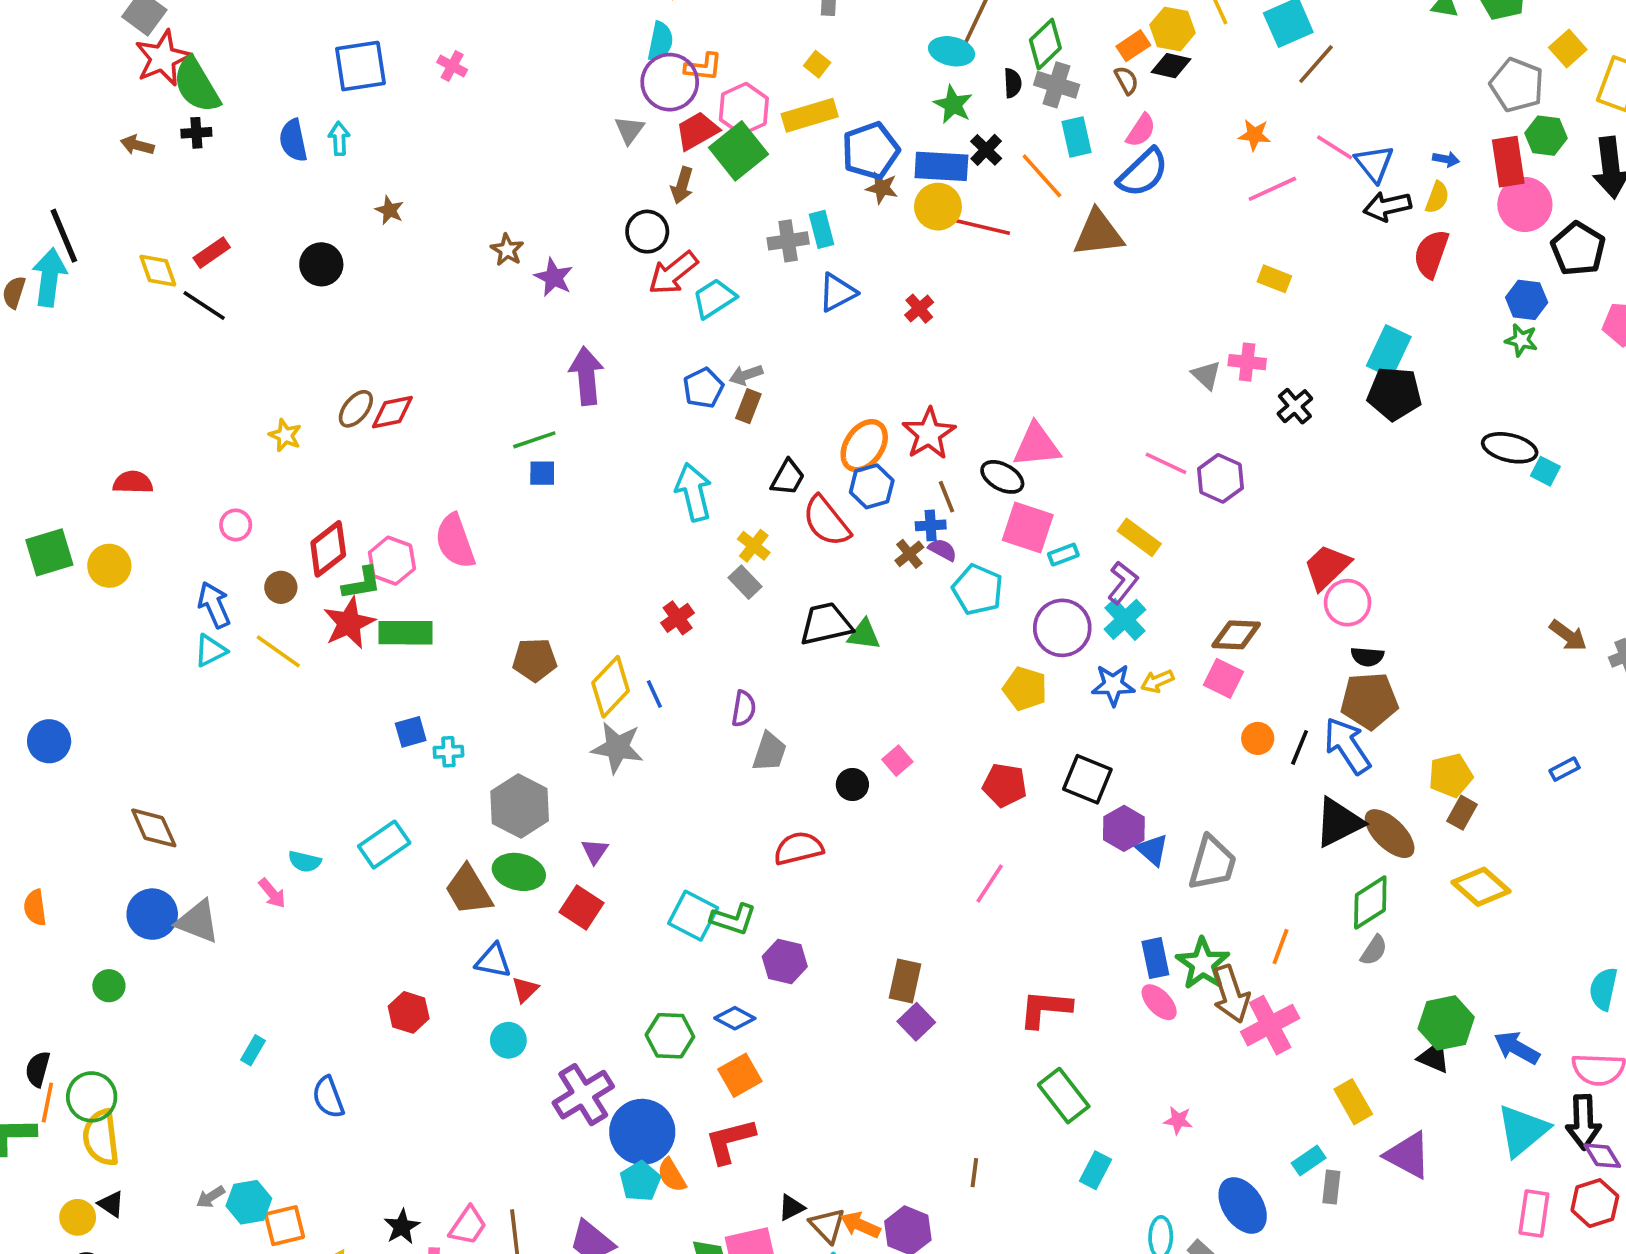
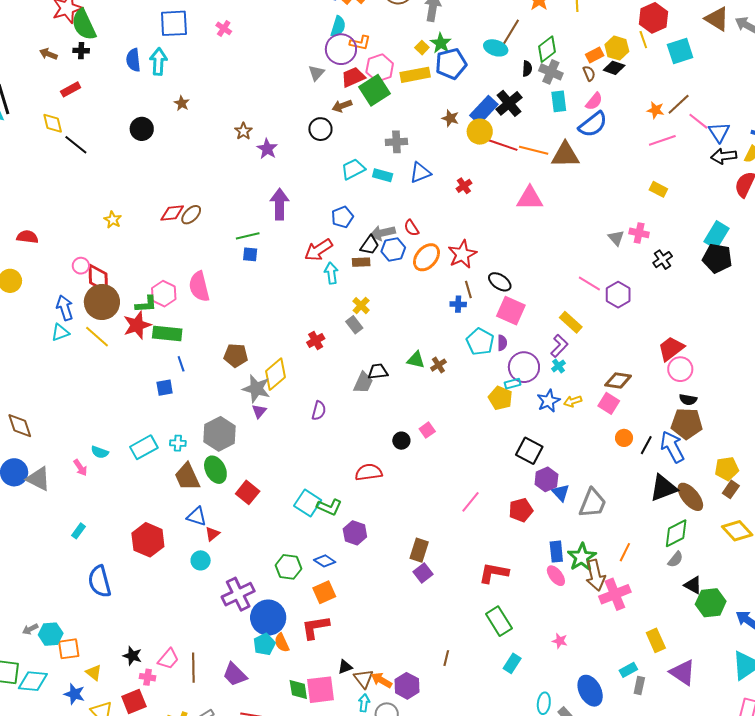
brown line: (1316, 64) -> (679, 104), moved
green star: (953, 105) -> (441, 43), moved
cyan arrow: (339, 139) -> (158, 62), size x1.5
black cross: (986, 150) -> (509, 103), size x1.5
blue pentagon: (871, 151) -> (451, 64), moved
blue rectangle: (941, 166) -> (484, 110), turned -56
orange line: (1042, 176) -> (534, 150), moved, turned -40
brown arrow: (682, 185) -> (342, 106), turned 48
cyan rectangle: (822, 229) -> (383, 175), moved, turned -66
red rectangle: (212, 253) -> (71, 89), moved
red arrow: (673, 273) -> (318, 250), moved
gray arrow: (746, 375) -> (382, 233), moved, size x1.4
brown rectangle: (748, 406) -> (361, 262), moved, turned 60
brown ellipse: (356, 409) -> (191, 215), moved
pink triangle: (1037, 445) -> (530, 198), moved
black trapezoid: (788, 477) -> (370, 245), moved
blue hexagon: (872, 486) -> (393, 250), moved
cyan arrow: (694, 492) -> (331, 273), size x0.7
red semicircle: (826, 521) -> (411, 228), moved, size x0.6
red diamond: (328, 549) -> (98, 278), moved, turned -60
purple semicircle: (943, 550) -> (502, 343), moved, turned 56
brown cross: (909, 554) -> (438, 365), moved
cyan rectangle: (1063, 555) -> (513, 384), moved
brown circle: (281, 587) -> (102, 302), size x2.0
cyan cross: (1125, 619) -> (558, 366), size x0.6
black trapezoid: (826, 624) -> (378, 372), moved, size x0.7
blue star: (1113, 685) -> (548, 401), turned -30
blue line: (654, 694) -> (181, 364), moved
purple semicircle: (744, 709) -> (319, 411), moved
gray star: (617, 748) -> (256, 389), moved
cyan cross: (448, 752) -> (178, 443), moved
gray trapezoid: (769, 752) -> (363, 383), moved
red pentagon: (1005, 785) -> (521, 510), moved, turned -30
purple triangle: (595, 851) -> (259, 411), moved
green ellipse: (519, 872) -> (215, 470), turned 44
red hexagon: (409, 1012) -> (148, 540), size x1.5
cyan rectangle: (253, 1050) -> (78, 531), moved
black triangle: (1434, 1057) -> (693, 585), moved
blue semicircle: (328, 1097) -> (100, 581), size x1.4
black star: (402, 1227) -> (132, 656), turned -30

